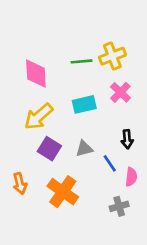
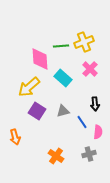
pink diamond: (36, 74) -> (40, 59), moved
cyan rectangle: (84, 104) -> (63, 78), turned 54
orange cross: (63, 192) -> (56, 156), moved, size x0.7

